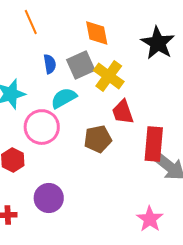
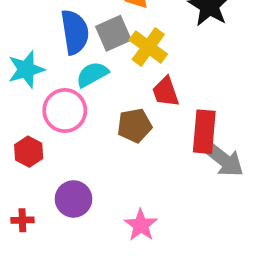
blue semicircle: (50, 64) -> (75, 32), size x1.8
pink star: (150, 219) -> (141, 225), moved

